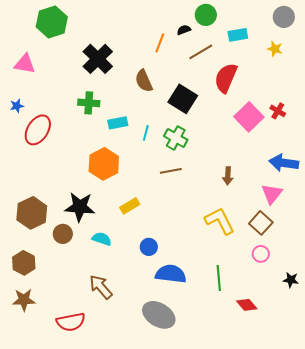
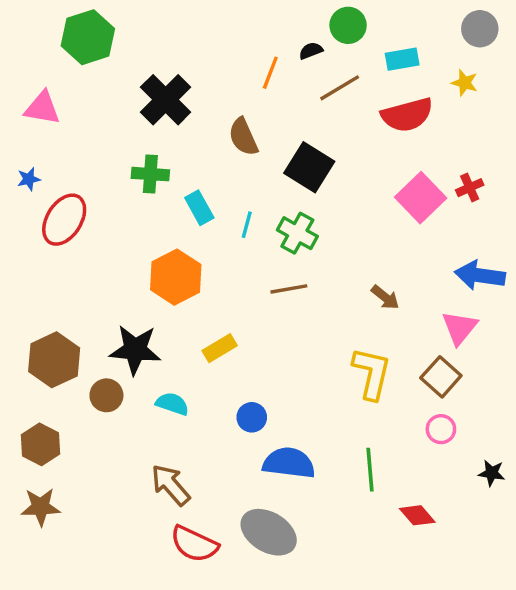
red semicircle: (226, 78) -> (407, 115), moved, turned -128
red cross: (278, 111) -> (470, 188), turned 35
cyan rectangle: (118, 123) -> (199, 208), turned 72
brown arrow: (228, 176) -> (385, 297), turned -54
yellow L-shape: (220, 221) -> (372, 373), turned 40
red semicircle: (71, 322) -> (194, 544), moved, turned 36

